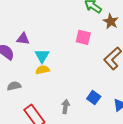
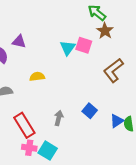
brown star: (111, 21) -> (105, 31), moved
cyan triangle: (42, 56) -> (68, 48), moved

